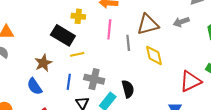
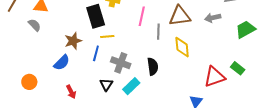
black rectangle: (63, 35) -> (96, 16), turned 35
blue line: (69, 82) -> (96, 53), moved
blue semicircle: (35, 86) -> (62, 63), turned -108
black semicircle: (128, 89) -> (153, 66), moved

